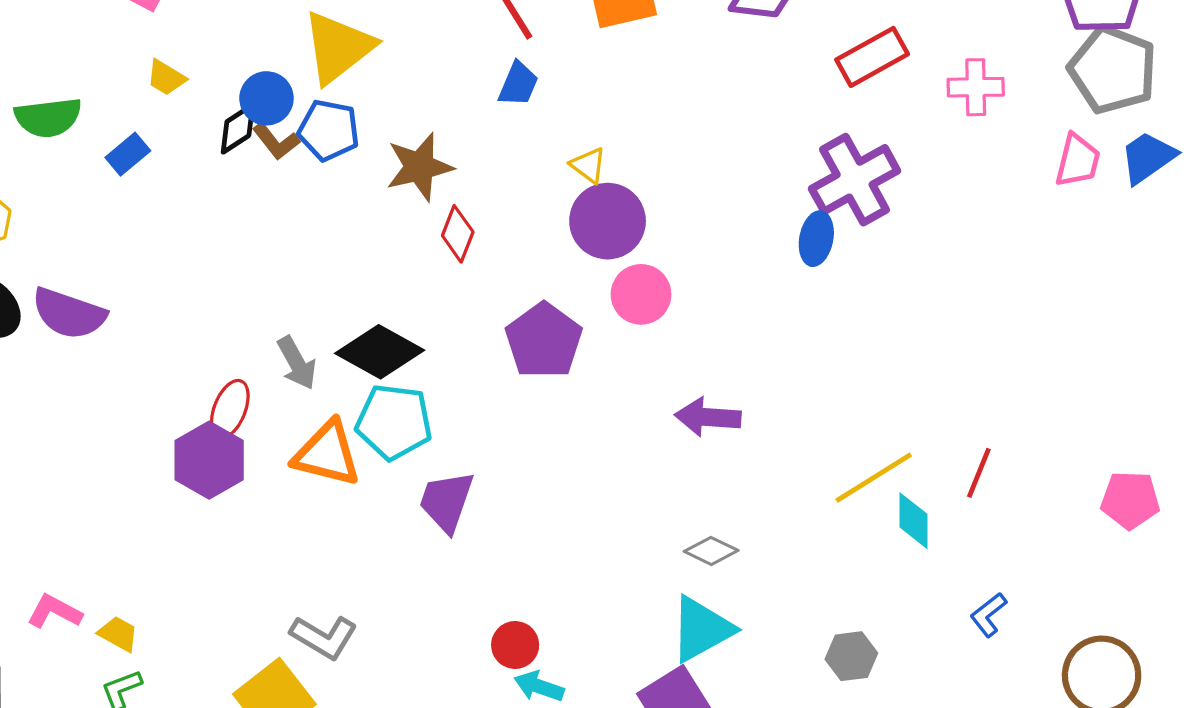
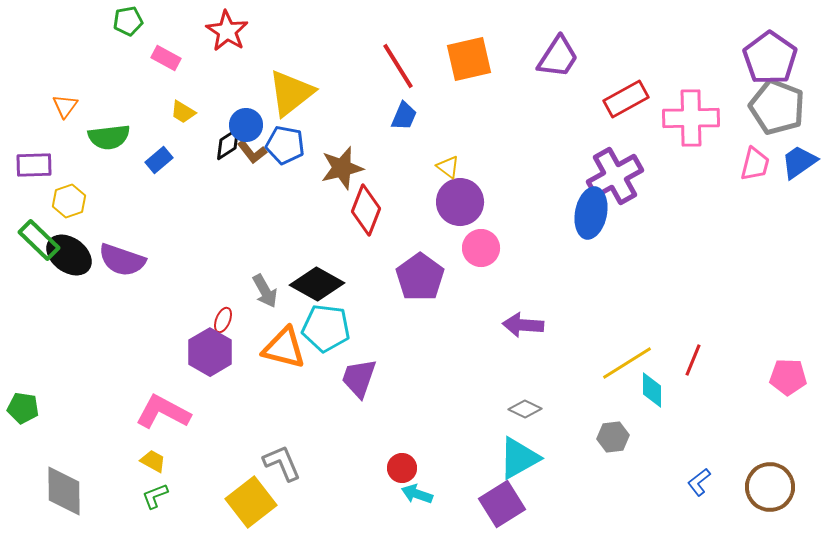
pink cross: (976, 87) -> (691, 118), size x1.6
red diamond: (458, 234) -> (366, 210), size x1.4
blue ellipse: (816, 239) -> (591, 213), size x1.5
red ellipse: (230, 409) -> (223, 320), size x0.7
pink L-shape: (55, 612) -> (163, 412), moved, size x1.6
blue L-shape: (988, 615) -> (699, 482), moved
gray L-shape: (324, 637) -> (282, 463), turned -144
gray hexagon: (851, 656) -> (613, 437), moved

